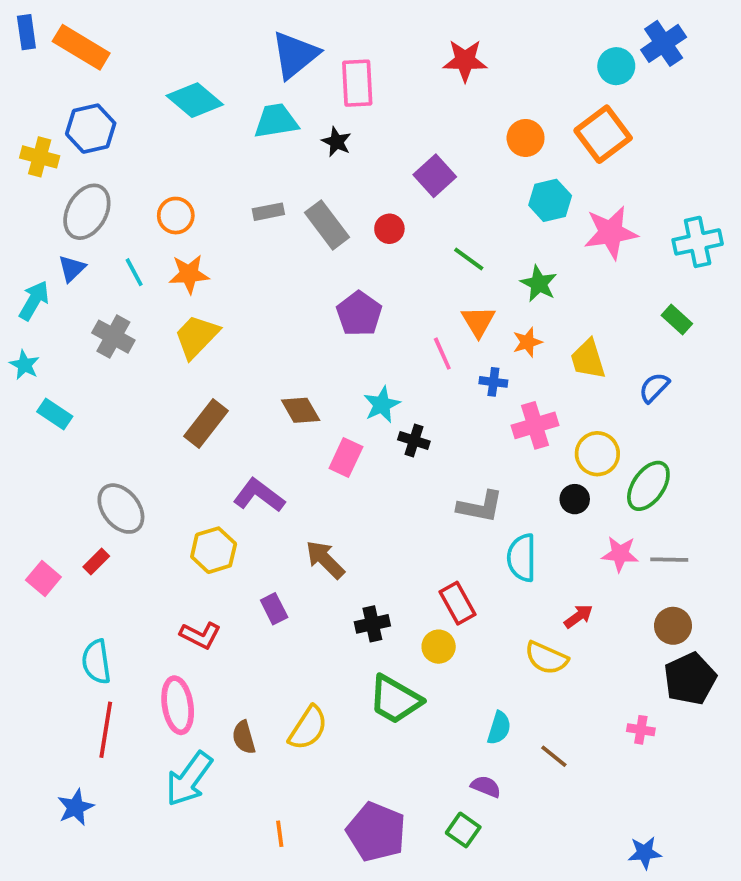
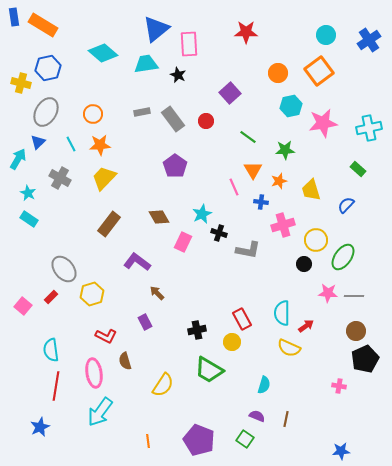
blue cross: (664, 43) -> (369, 40), moved
green star: (539, 284) -> (285, 150), turned -30
purple pentagon: (359, 314) -> (175, 166), moved
cyan star: (25, 365) -> (28, 193), moved
gray L-shape: (480, 507) -> (248, 250), moved
yellow hexagon: (214, 550) -> (92, 294), moved
cyan semicircle: (522, 558) -> (282, 313), moved
brown arrow: (325, 560) -> (157, 293), moved, size x0.7
brown semicircle: (244, 737) -> (125, 361), moved
brown line: (554, 756) -> (286, 419), moved, turned 63

